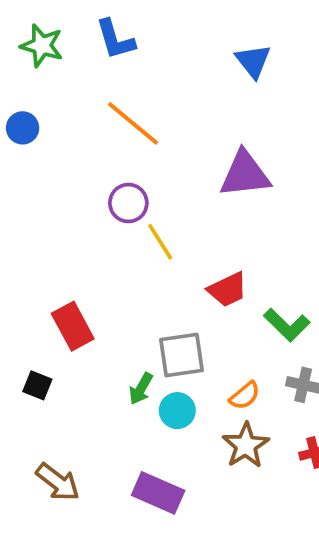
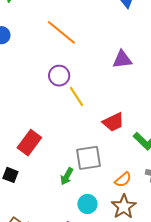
purple triangle: (245, 174) -> (122, 59), size x0.7
red rectangle: (73, 326) -> (29, 143), turned 65
cyan circle: (177, 411) -> (87, 204), moved

